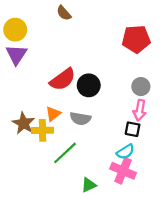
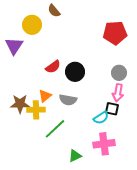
yellow circle: (15, 30) -> (32, 25), moved
red semicircle: (63, 79) -> (53, 67), size x0.7
brown star: (24, 123) -> (20, 104), turned -30
cyan semicircle: (125, 152) -> (101, 118), moved
pink cross: (123, 171) -> (104, 144), turned -30

